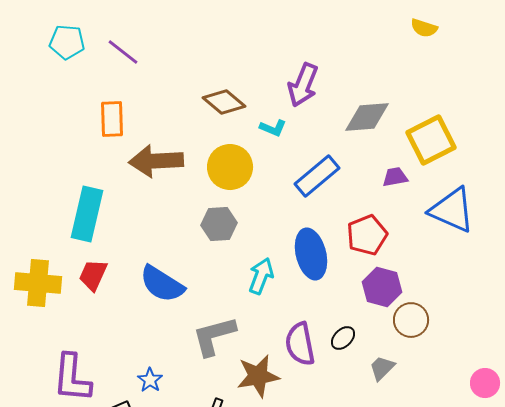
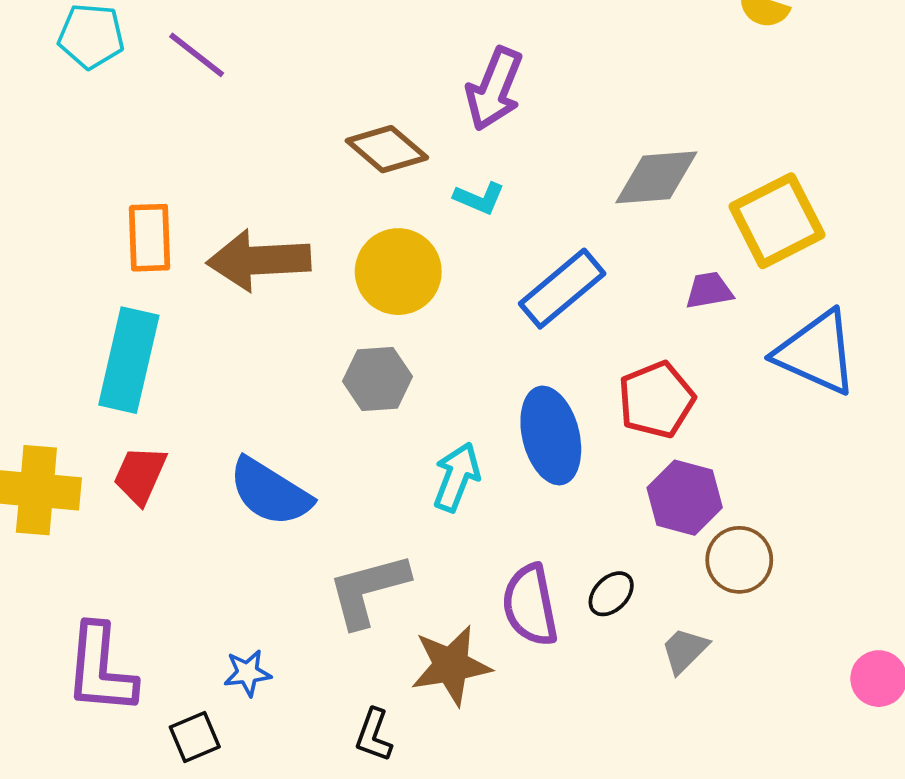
purple arrow: (303, 85) -> (494, 89), moved
orange rectangle: (112, 119) -> (150, 238), moved
blue star: (150, 380) -> (247, 673), turned 30

